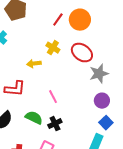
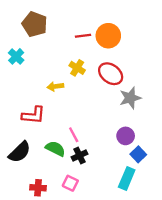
red line: (58, 20) -> (83, 36), turned 48
pink line: (53, 97) -> (74, 135), moved
purple circle: (102, 101) -> (126, 136), moved

